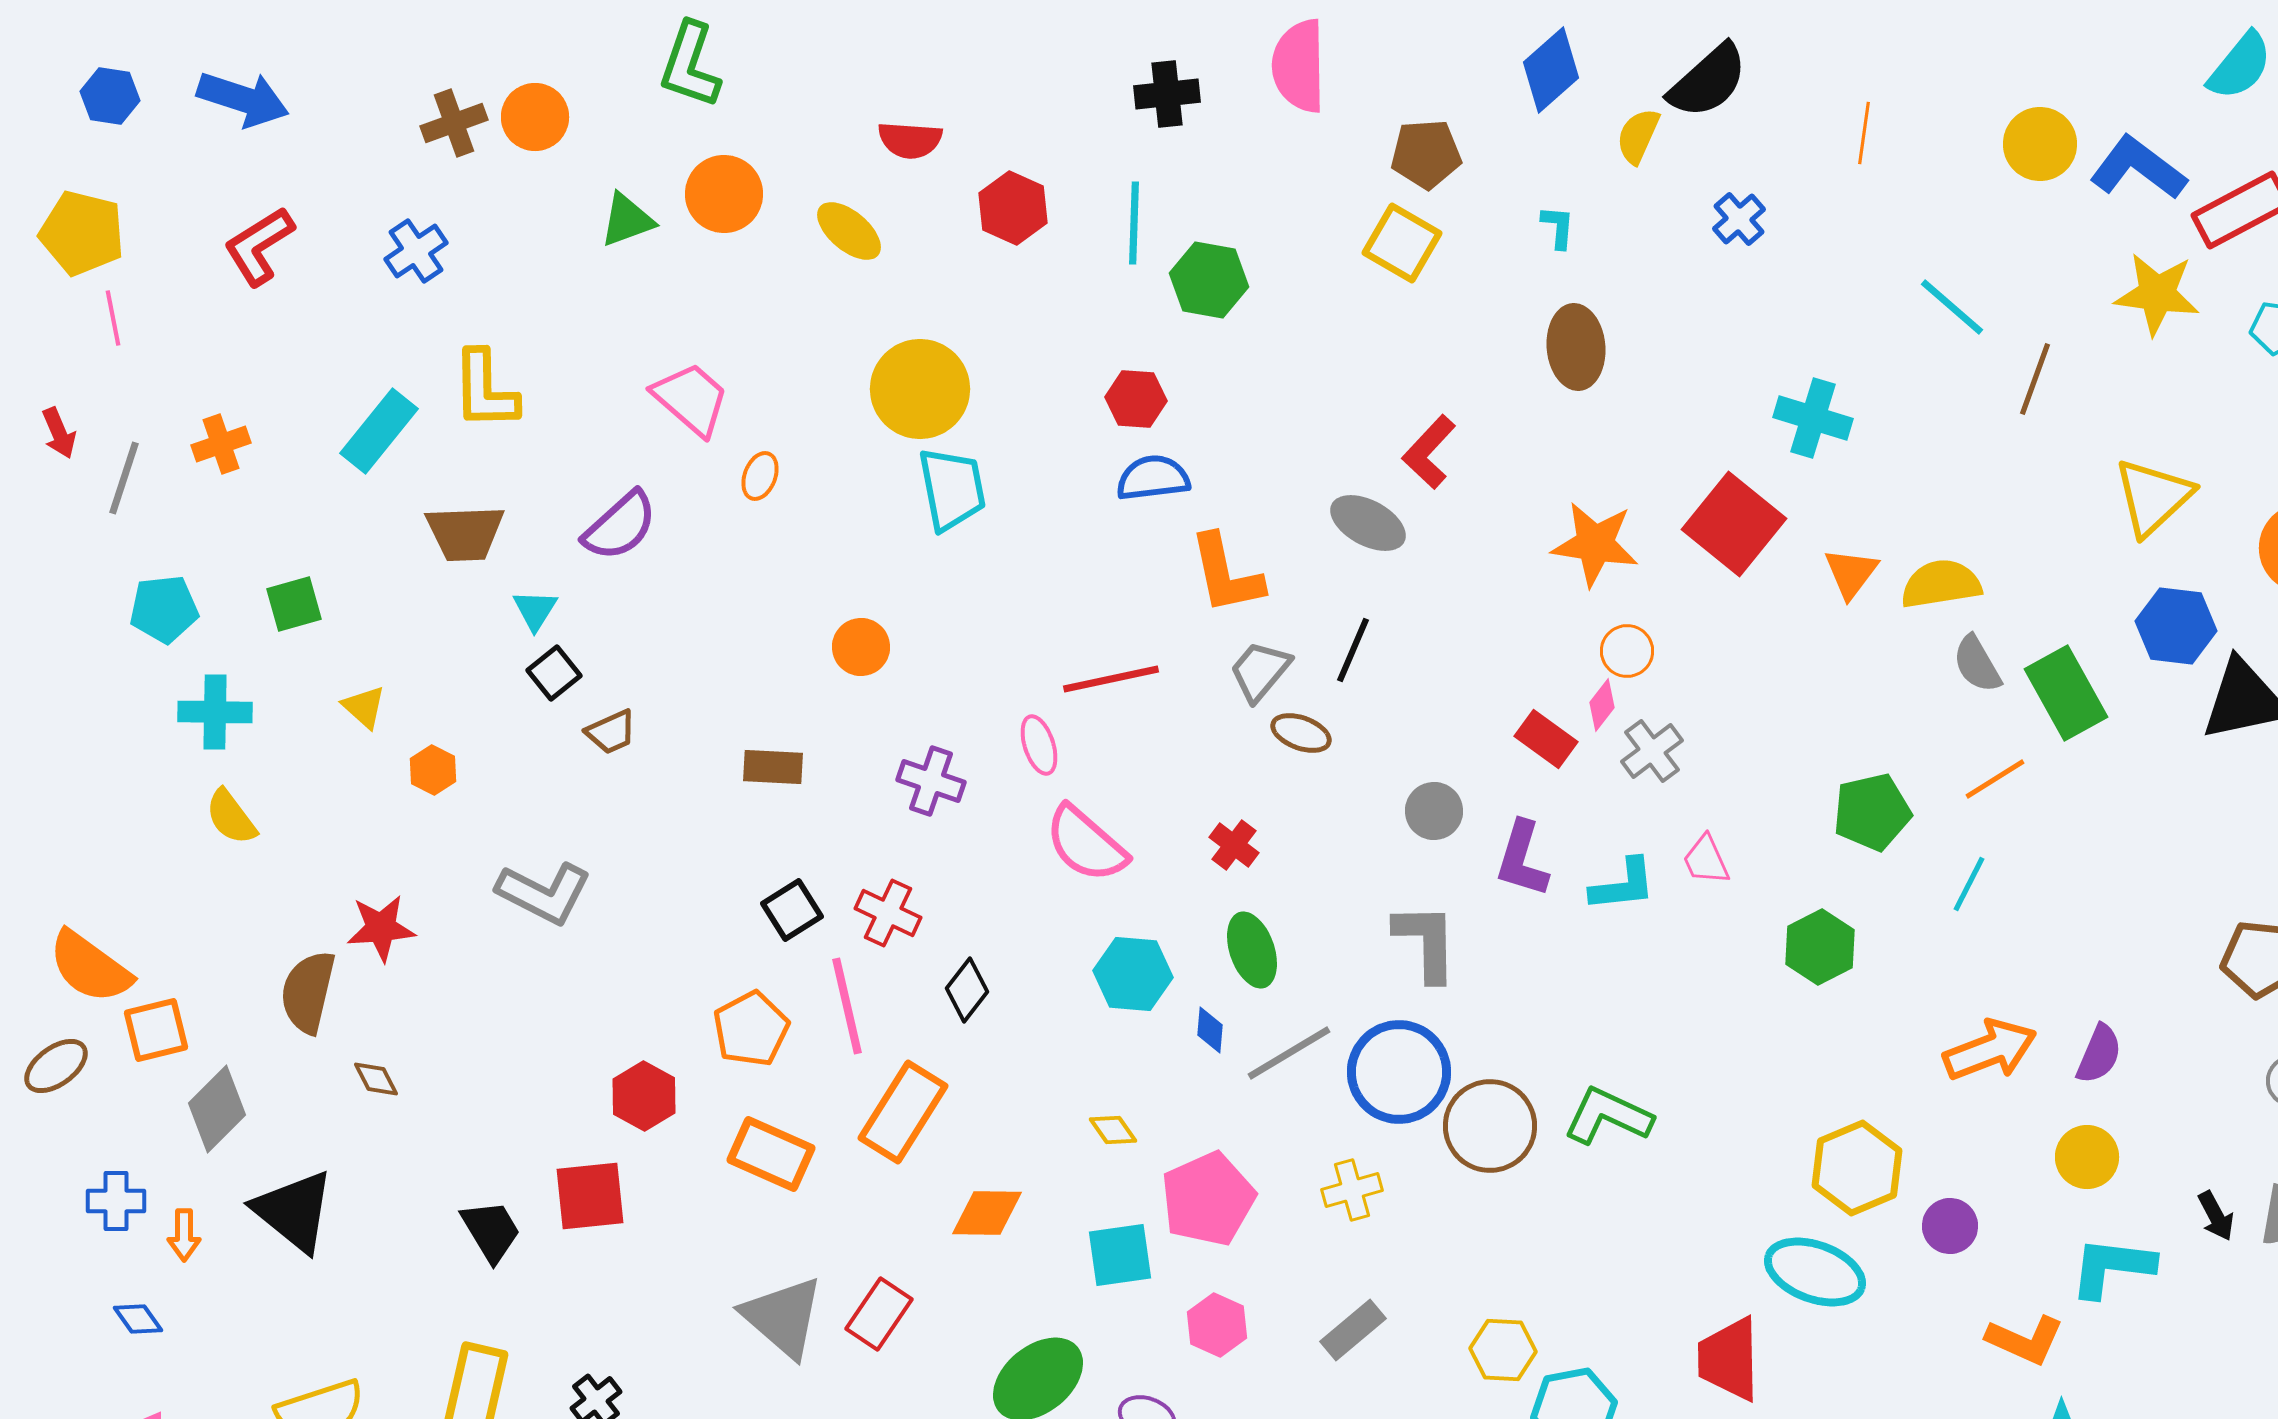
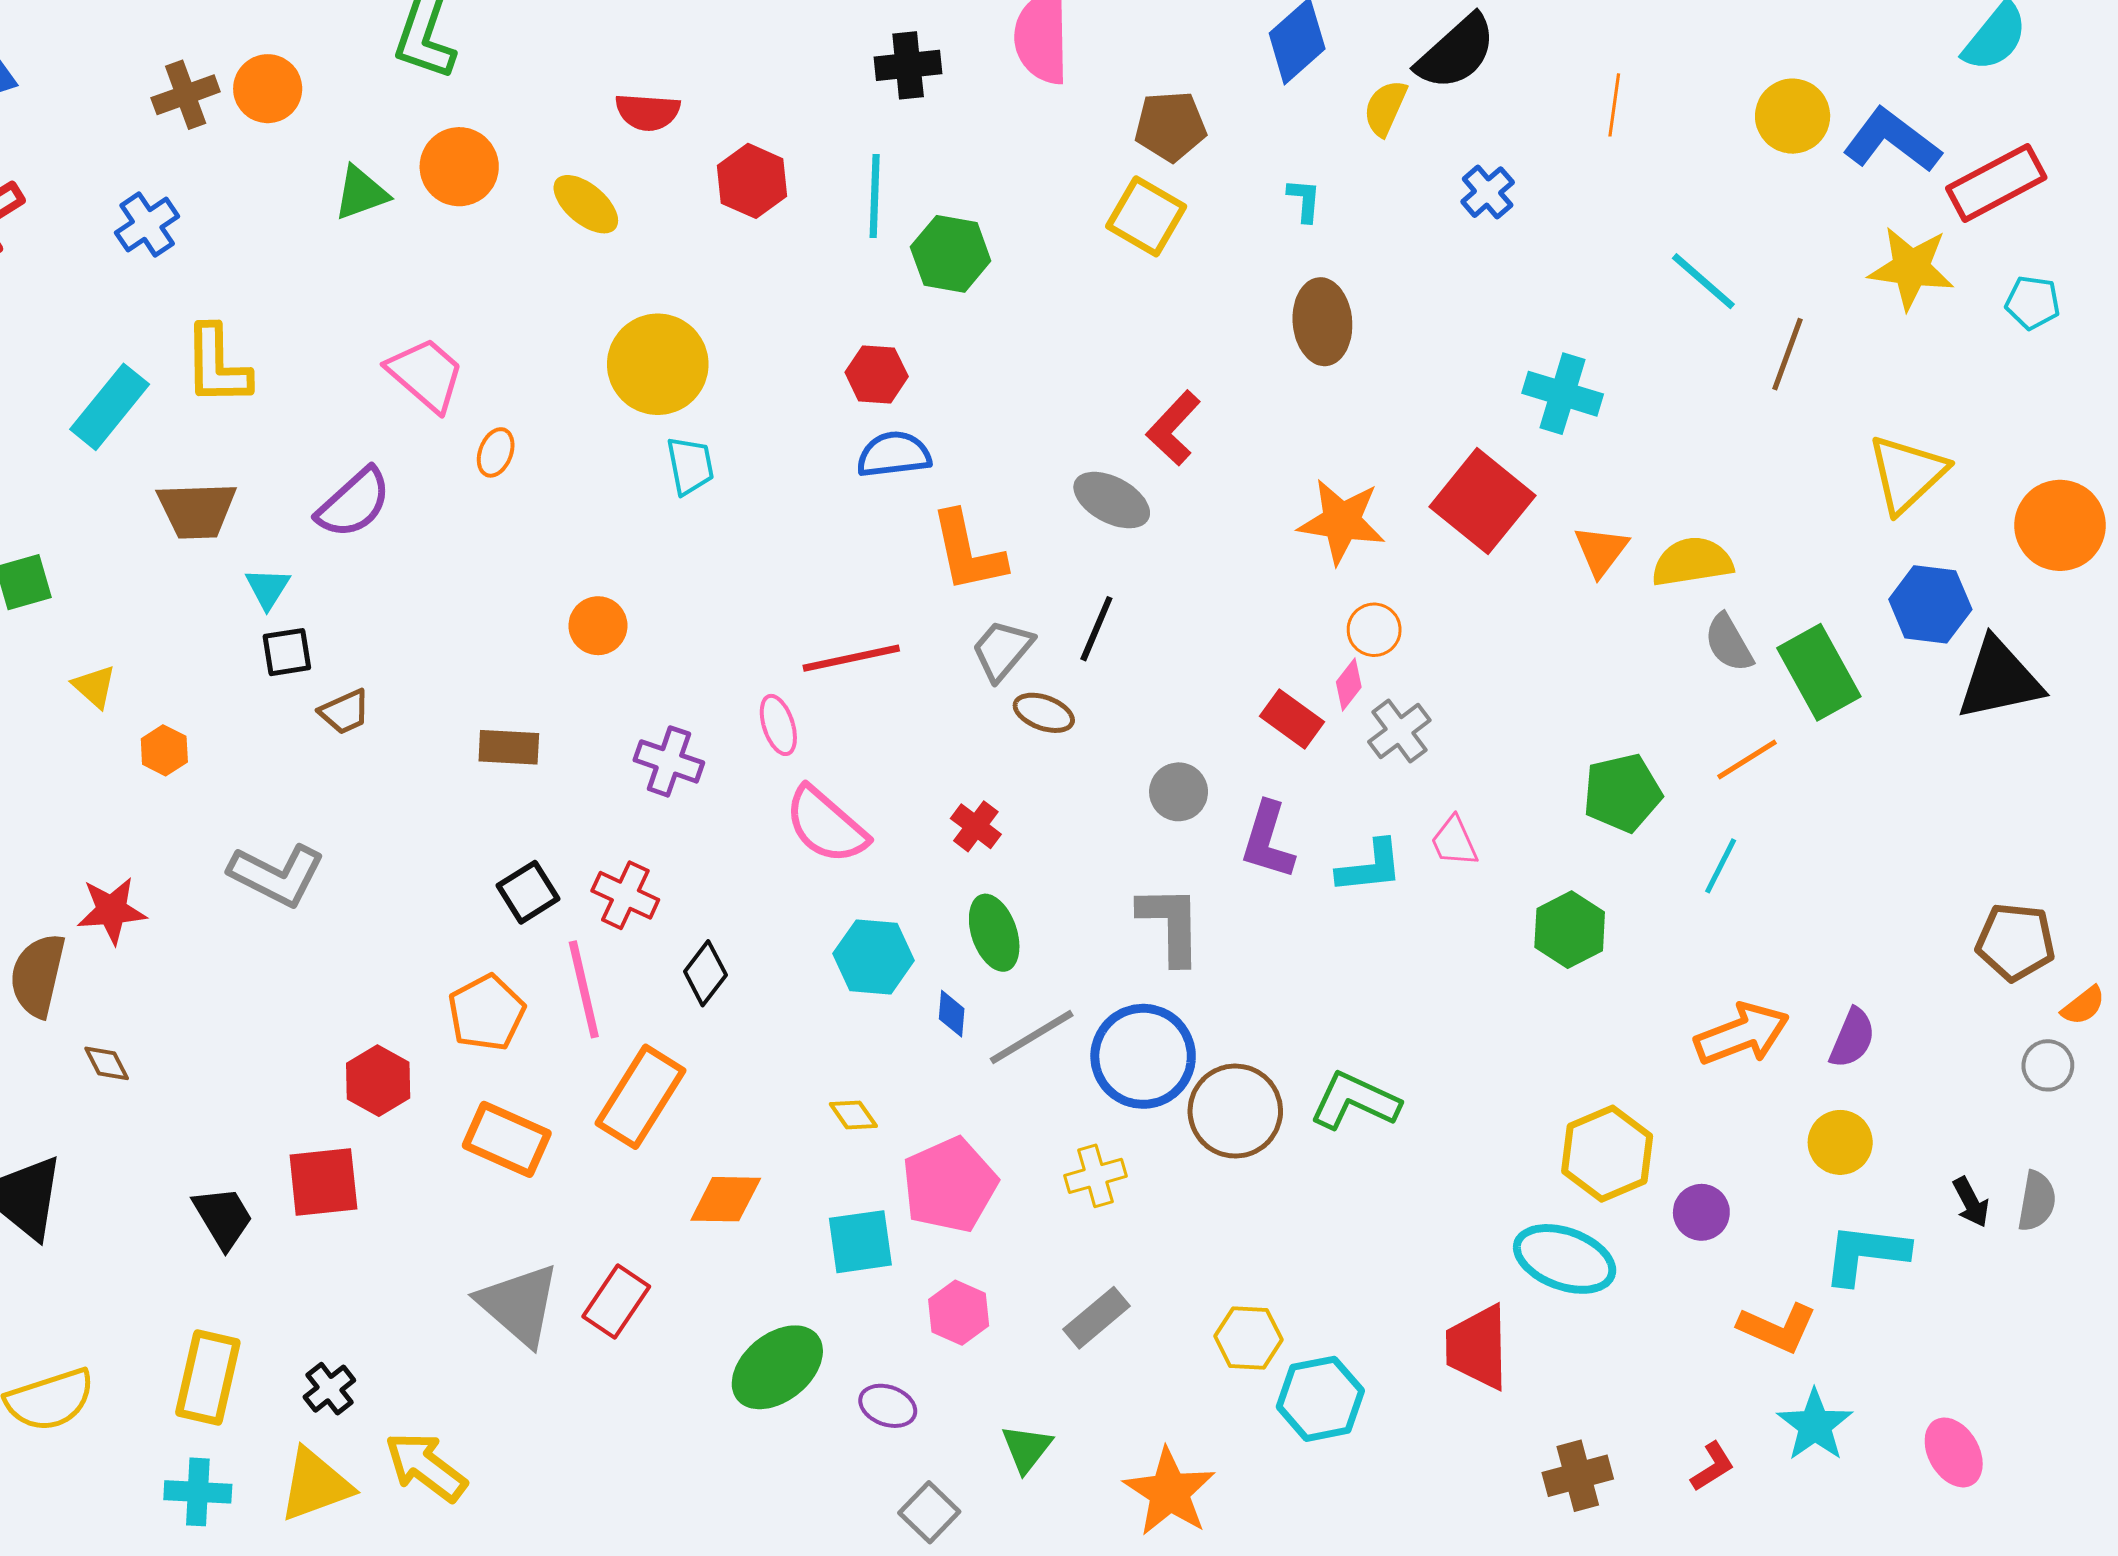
cyan trapezoid: (952, 489) -> (690, 466), size x0.7
black square: (554, 673) -> (287, 652), turned 30

